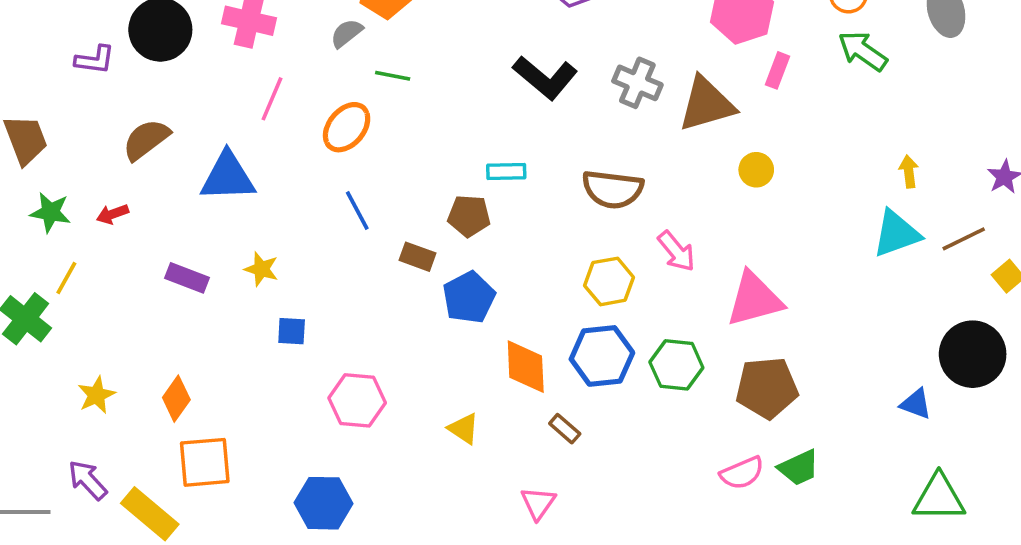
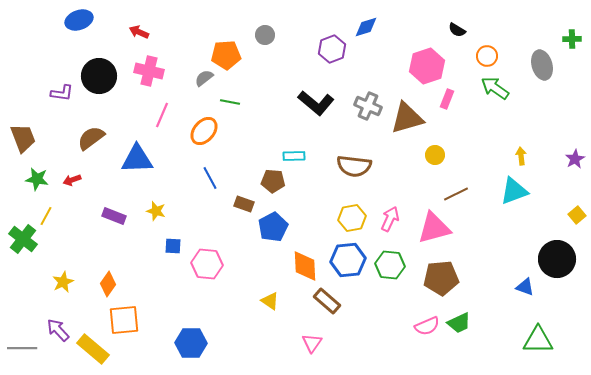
brown line: (964, 239) -> (456, 194), moved
pink arrow: (676, 251) -> (390, 219), moved, turned -115
pink hexagon: (357, 400) -> (207, 264), moved
brown rectangle: (565, 429) -> (327, 301), size x1.5

